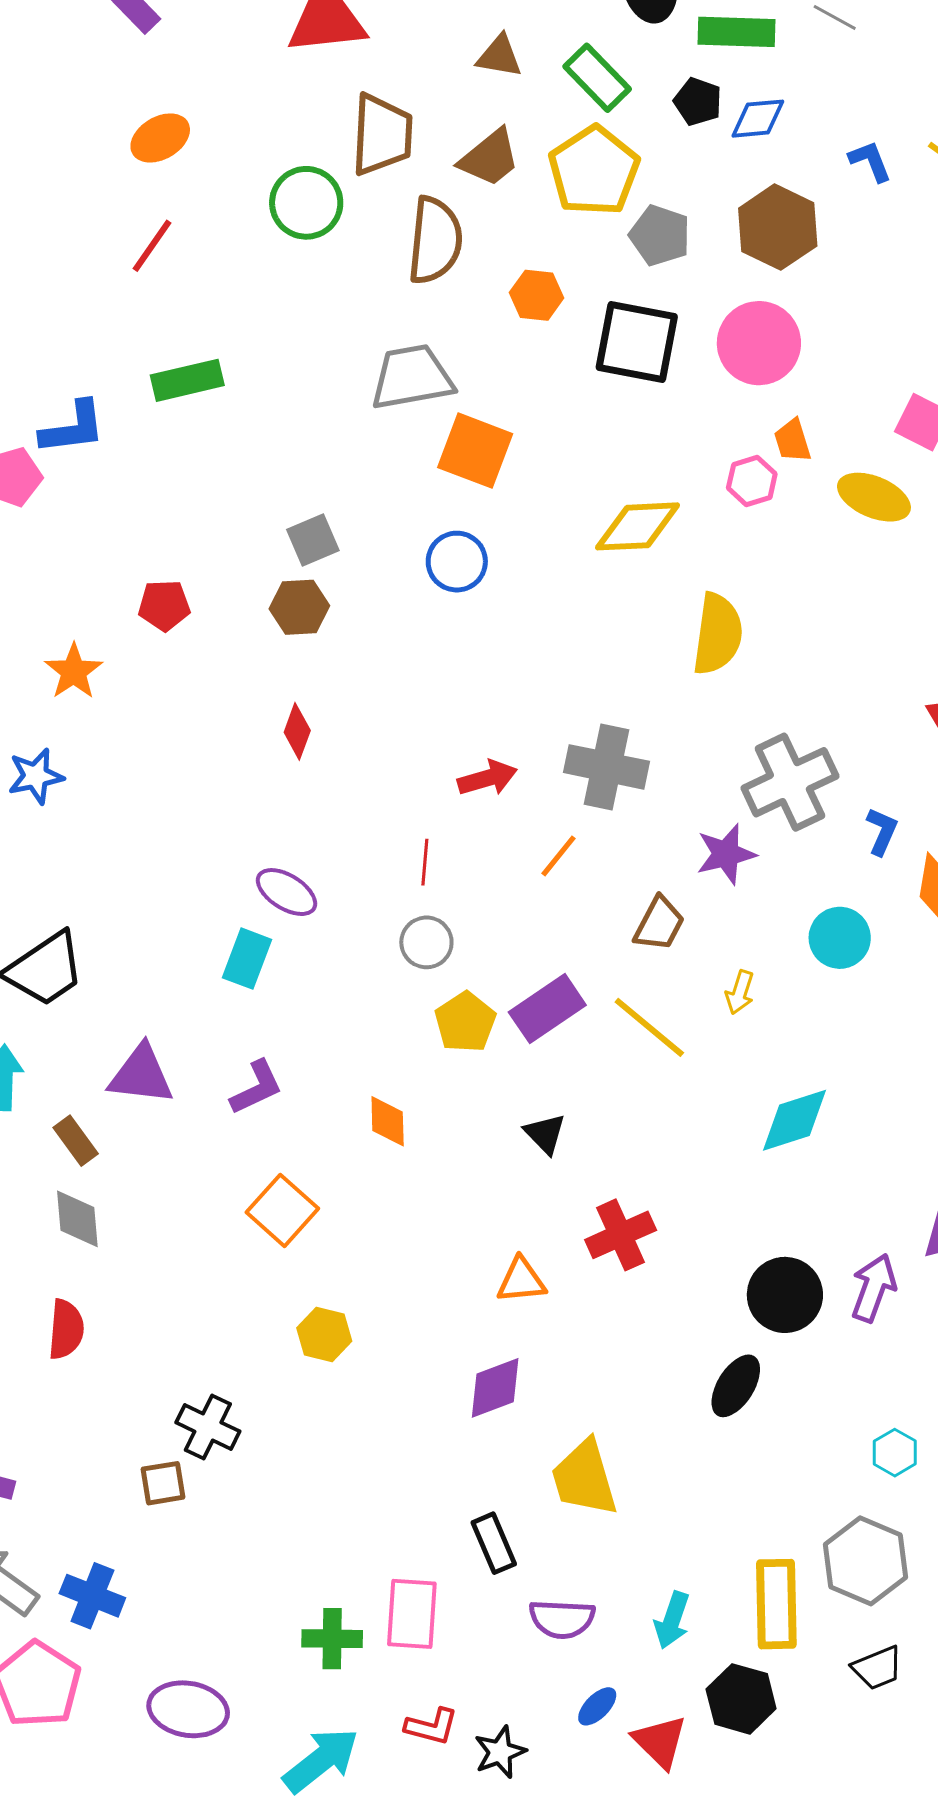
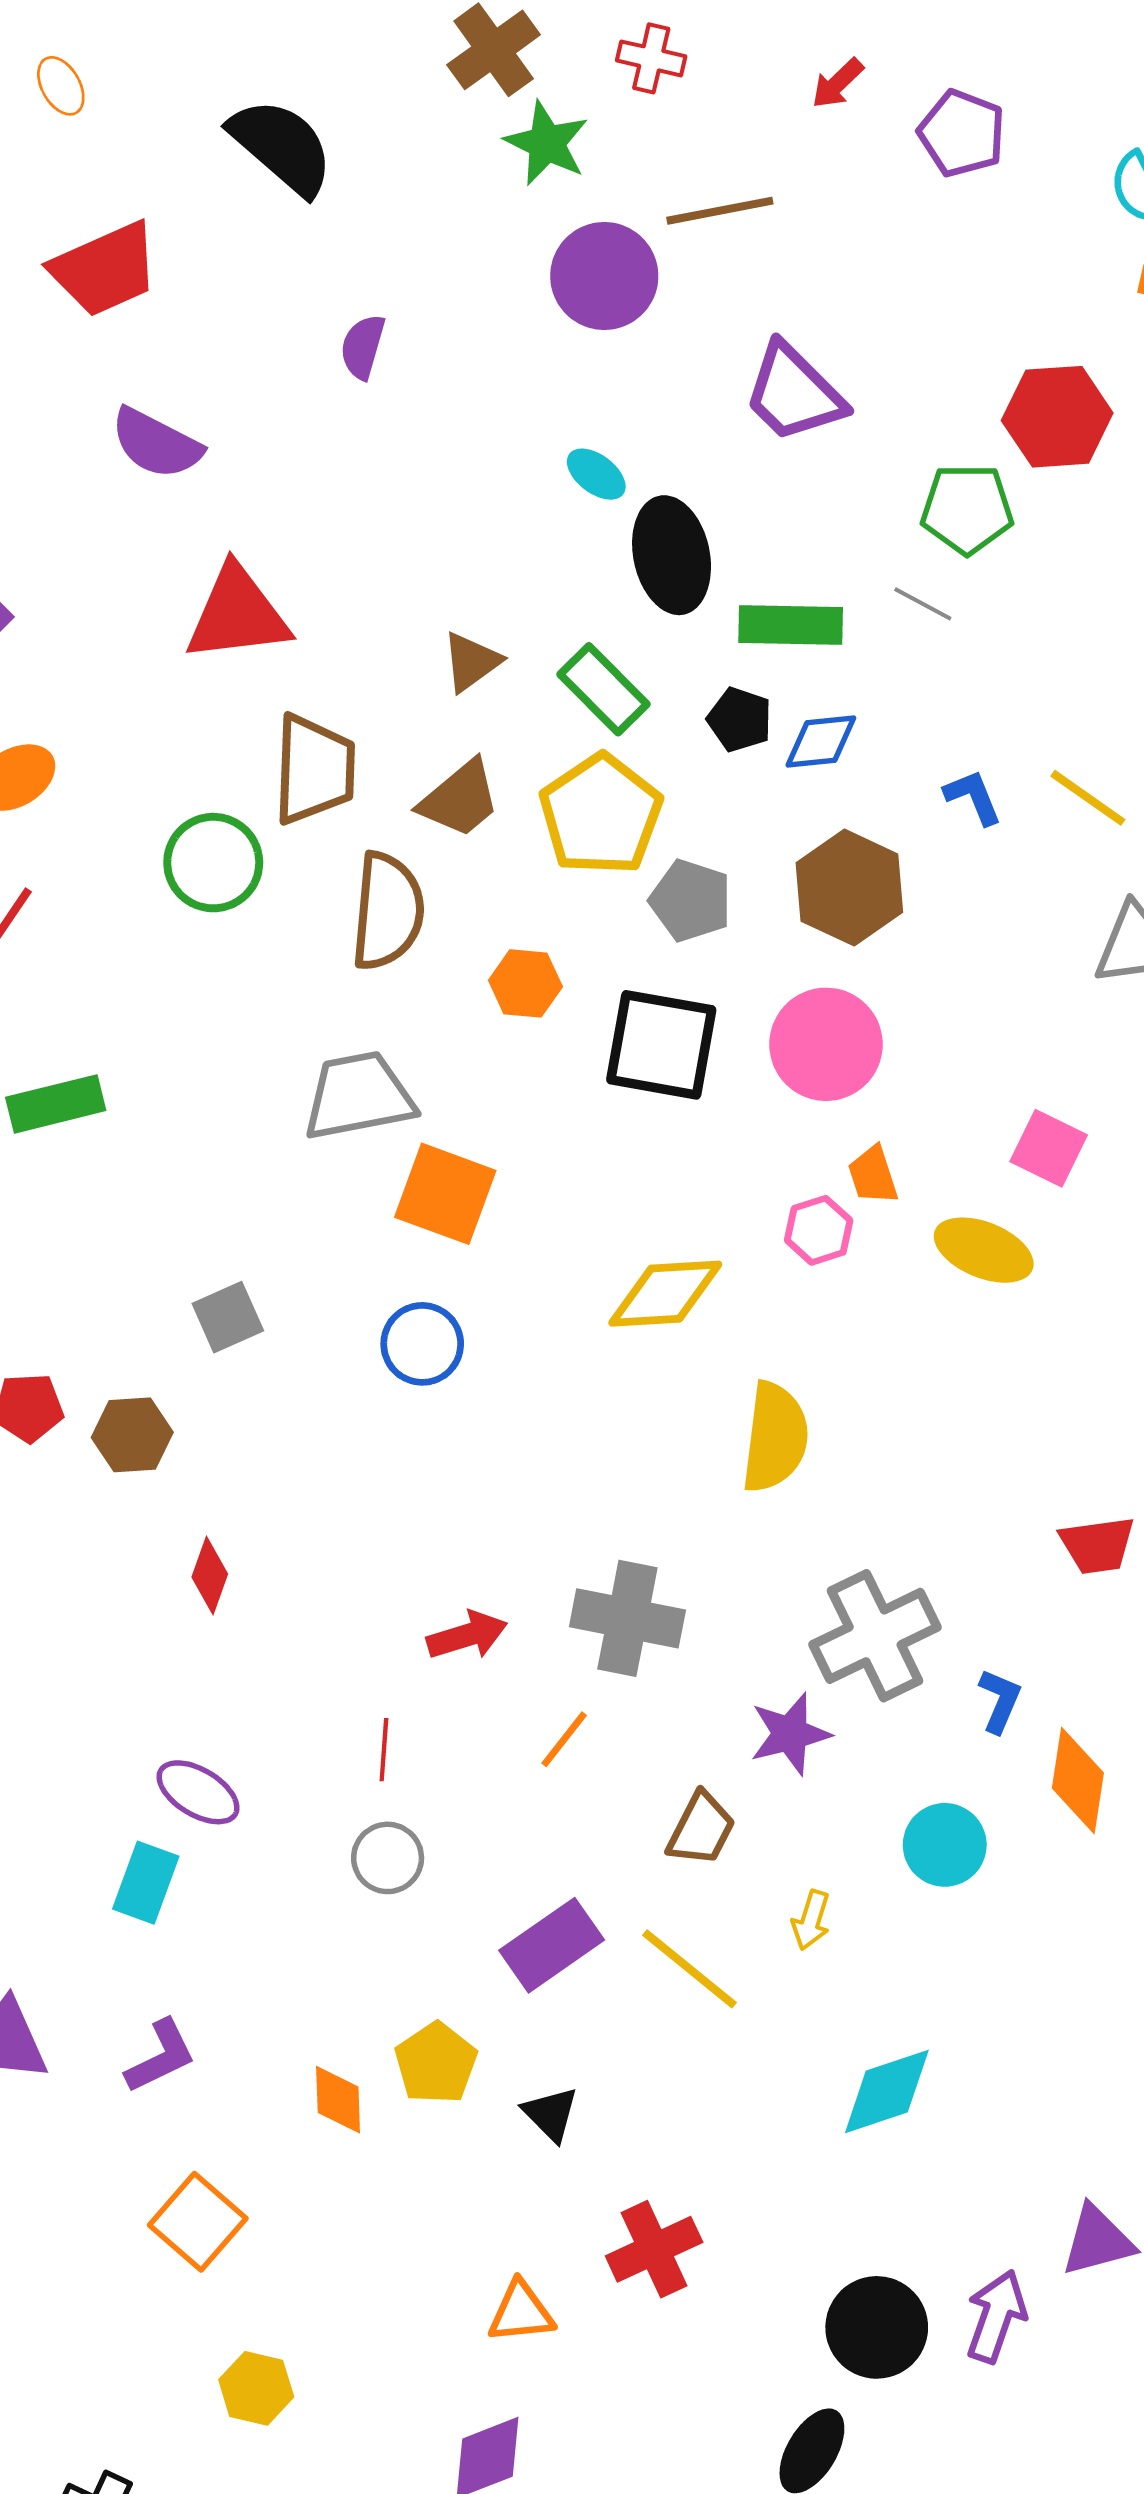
brown triangle: (499, 56) -> (471, 662), turned -45
brown hexagon: (299, 607) -> (132, 1435), moved
yellow pentagon: (465, 1022) -> (436, 2063), moved

